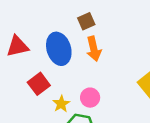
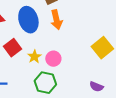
yellow star: (61, 104) -> (34, 57), moved

